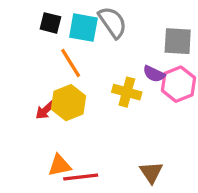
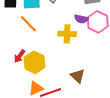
yellow hexagon: (69, 103) -> (34, 62), moved
brown triangle: (151, 172) -> (78, 76), moved

